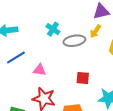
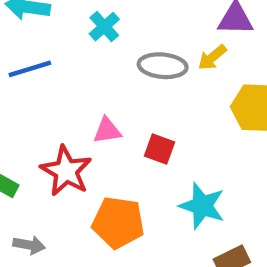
cyan cross: (53, 29) -> (104, 27), moved
pink triangle: (40, 70) -> (107, 131), moved, turned -32

